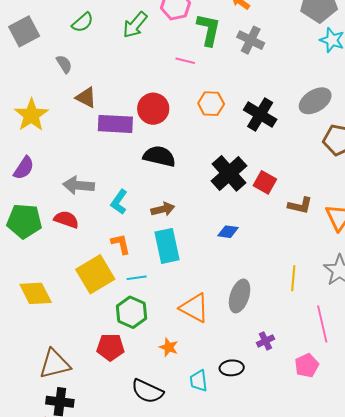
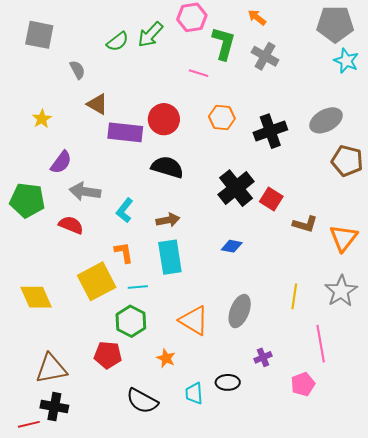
green semicircle: (83, 22) -> (118, 42), moved
gray square: (24, 31) -> (39, 35), turned 36
yellow star: (31, 115) -> (42, 119), size x0.6
black cross: (260, 115) -> (270, 131), turned 36
purple semicircle: (24, 168) -> (61, 162), moved
green pentagon: (24, 221) -> (27, 200), moved

